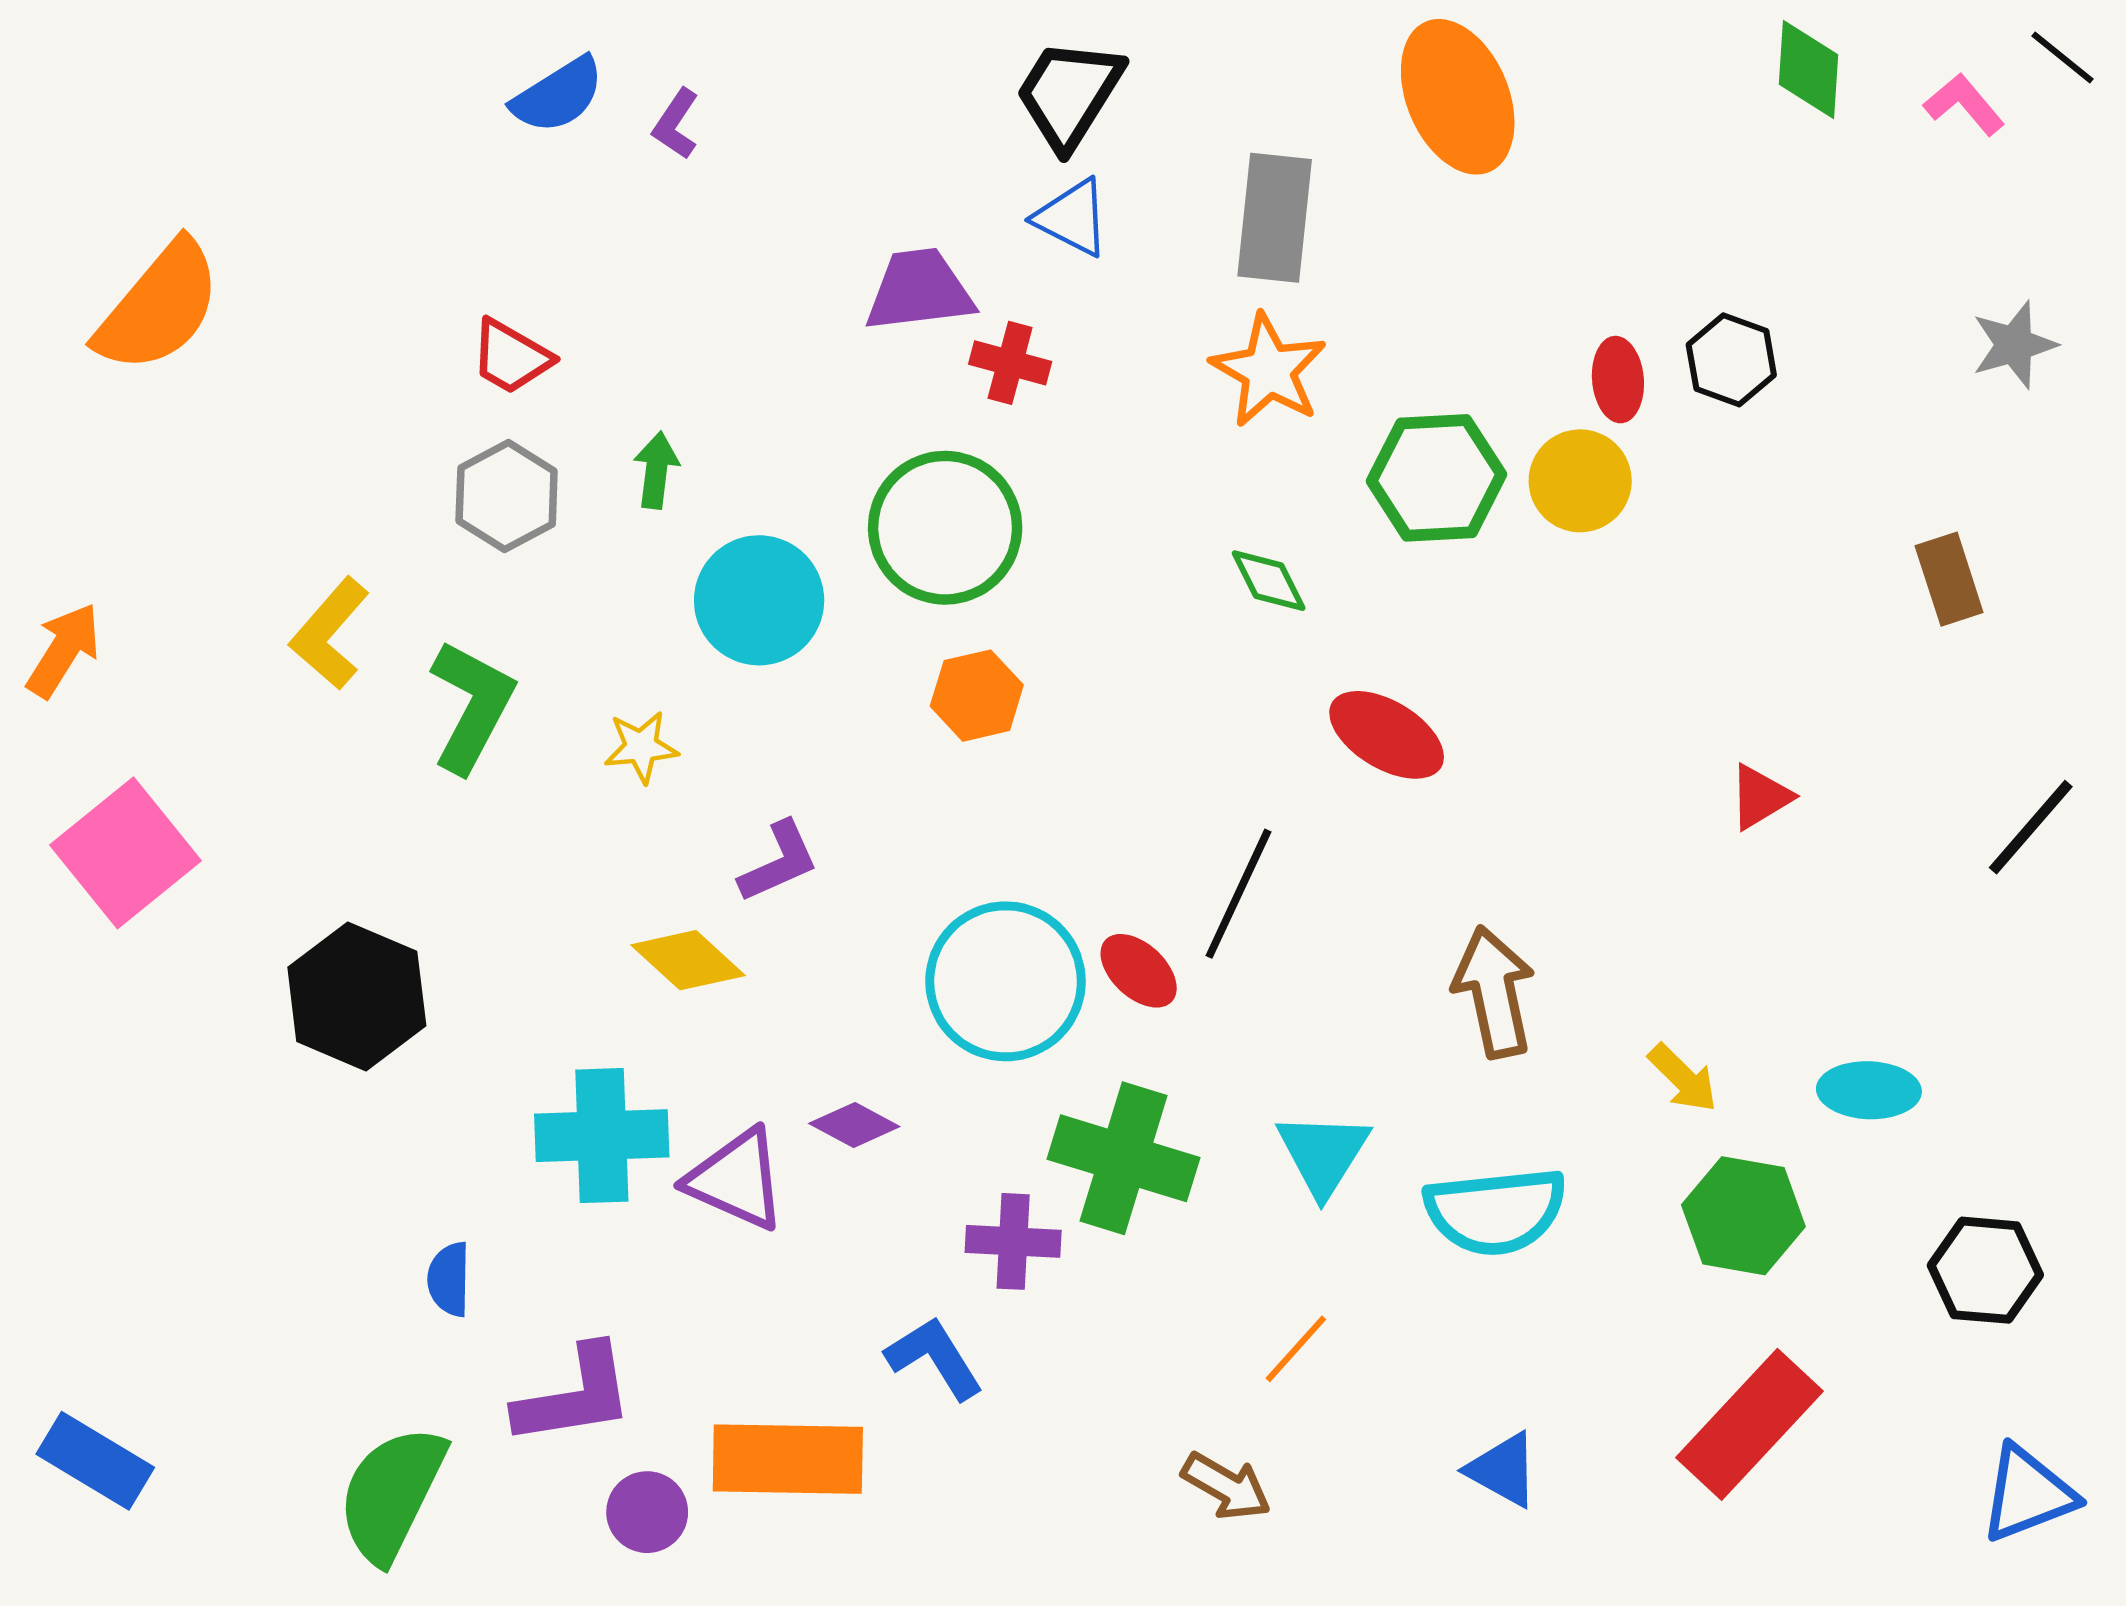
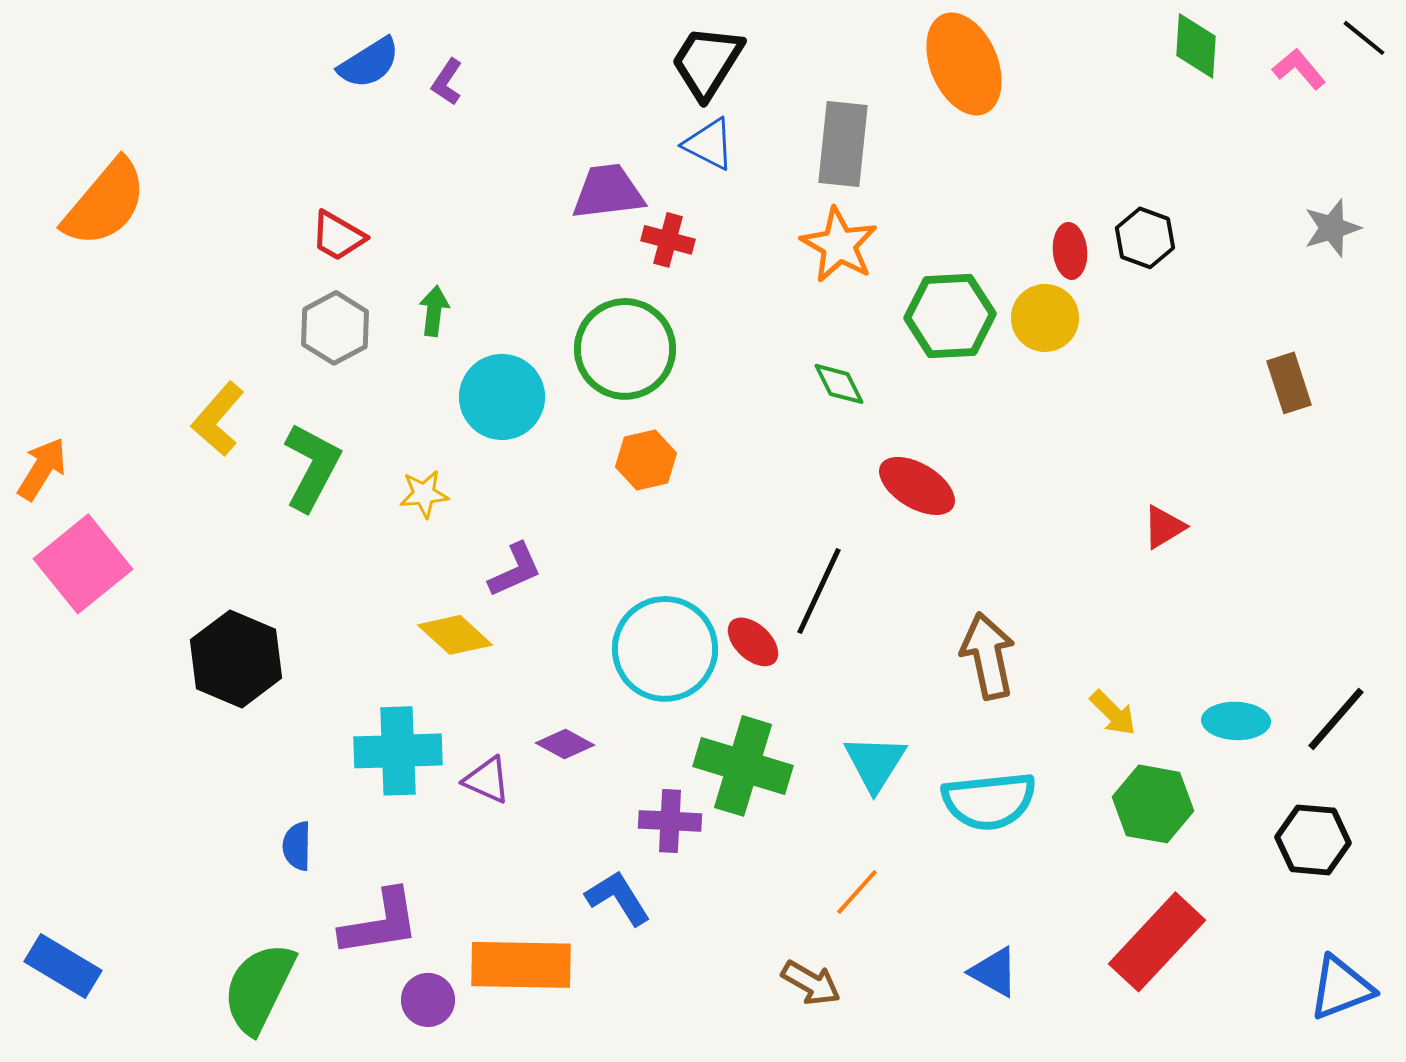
orange arrow: (64, 650) -> (42, 469), moved
black line: (2031, 827) -> (1336, 719), moved
purple triangle: (736, 1179) -> (487, 780), size x0.7

